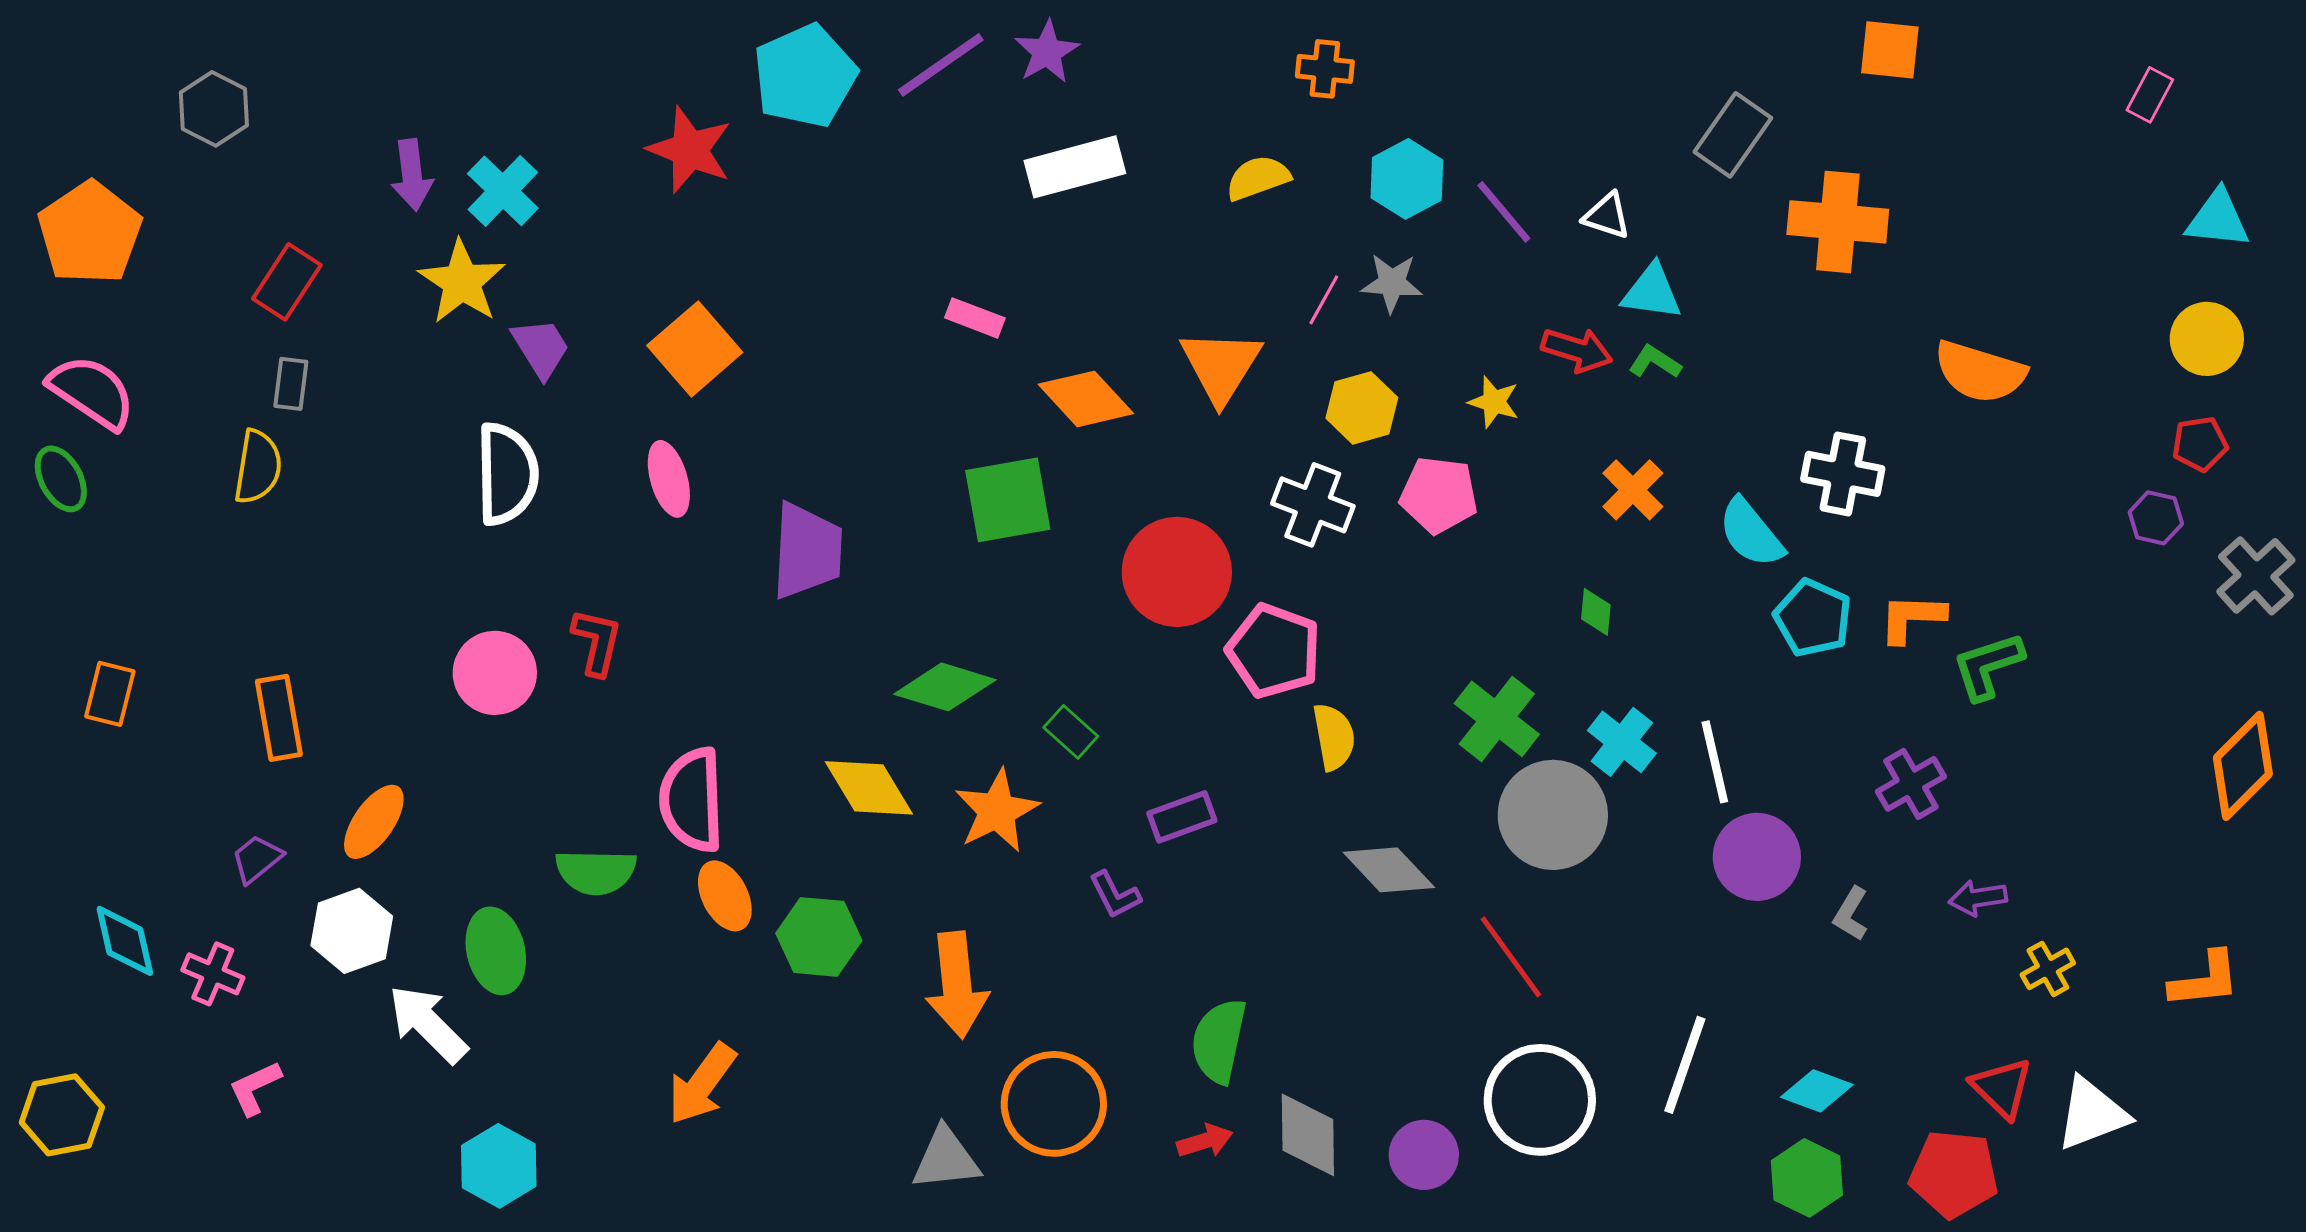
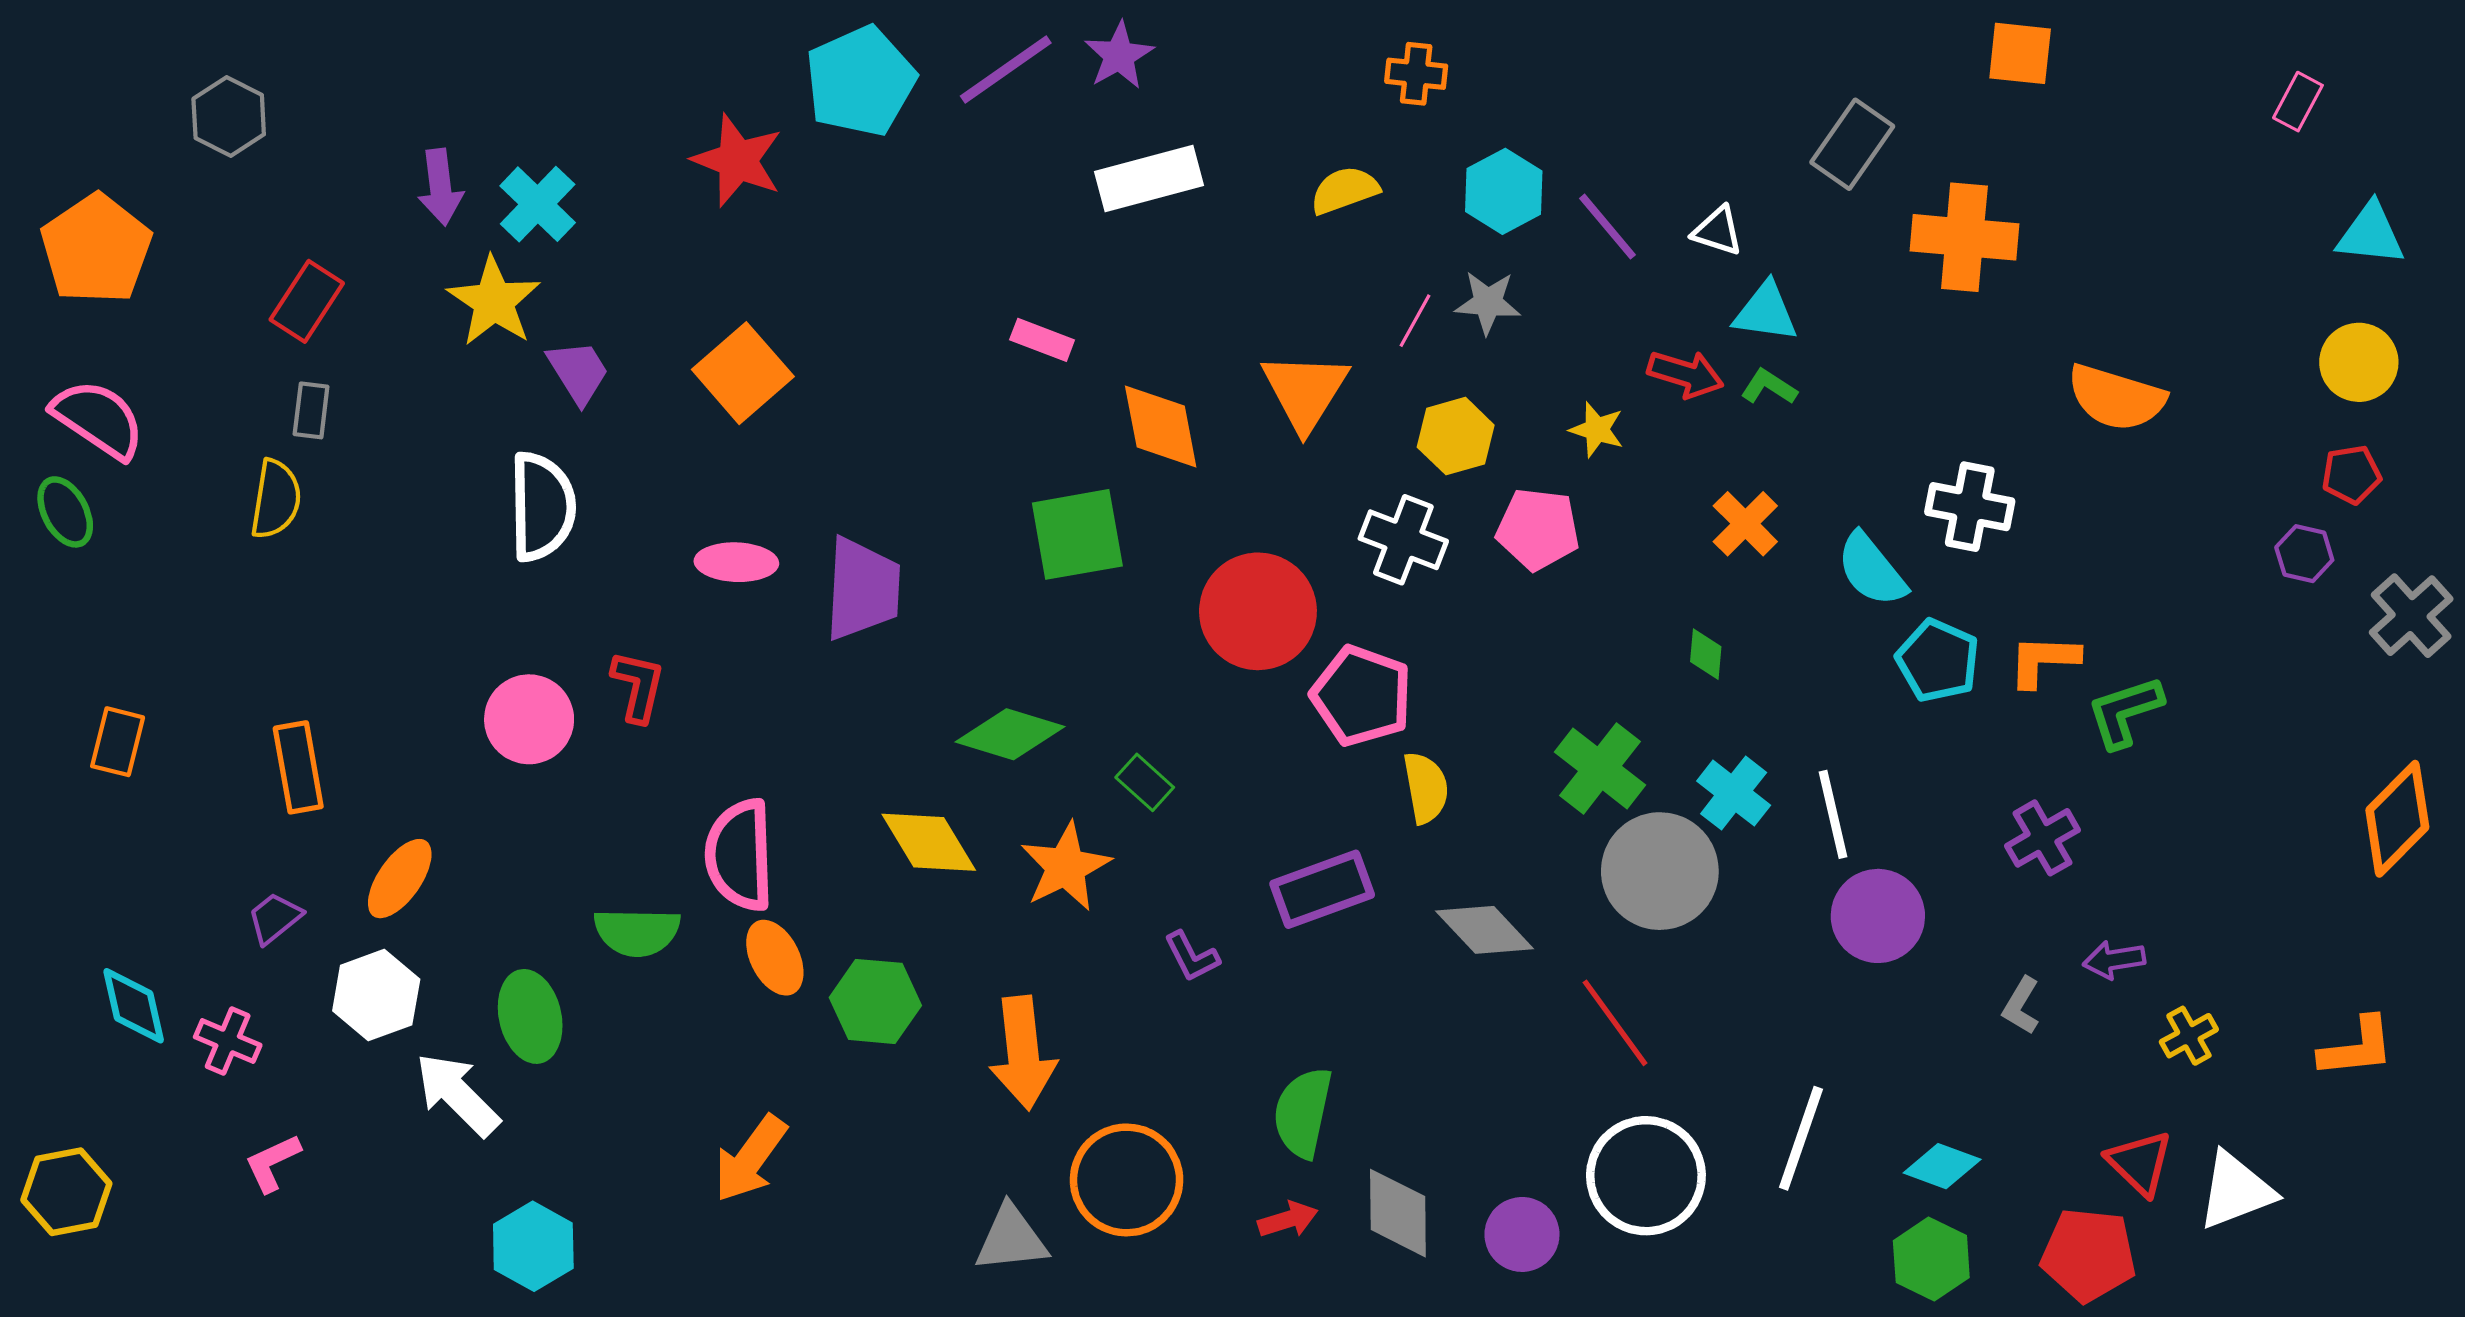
orange diamond: (1086, 399) -> (1161, 426), turned 32
pink ellipse: (669, 479) -> (736, 562), moved, turned -72
purple rectangle: (1182, 817) -> (1322, 889), moved, size x1.4
gray L-shape: (1851, 914) -> (2021, 1006), moved

